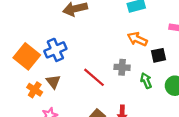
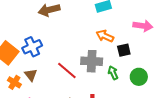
gray cross: (122, 67) -> (92, 61), size x1.5

